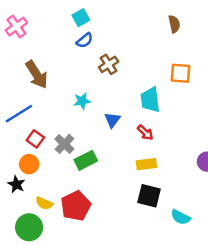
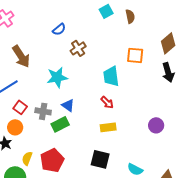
cyan square: (81, 18) -> (106, 11), moved
cyan star: (82, 101) -> (57, 77), size x1.5
blue triangle: (112, 120) -> (68, 105), moved, turned -32
gray cross: (64, 144) -> (43, 111), turned -35
black square: (149, 196) -> (100, 159), moved
yellow semicircle: (44, 203) -> (27, 158), turned 88

